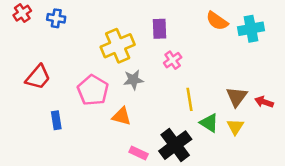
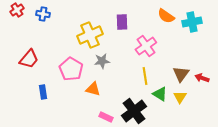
pink cross: (173, 60) -> (146, 46), moved, size x1.5

